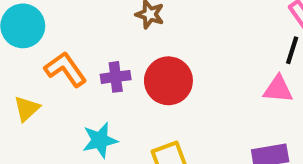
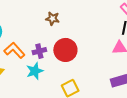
cyan star: (100, 140) -> (35, 71), moved

